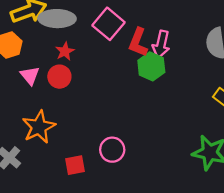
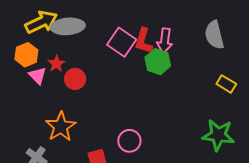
pink square: (109, 24) -> (122, 42), moved
red star: (65, 51) -> (56, 64), moved
pink triangle: (30, 76) -> (38, 76), moved

